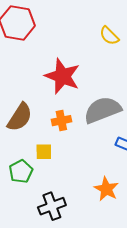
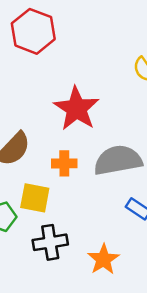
yellow square: (44, 152) -> (35, 198), size x1.4
black cross: (52, 206) -> (50, 242), moved

